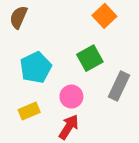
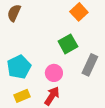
cyan pentagon: (36, 67) -> (19, 67), moved
yellow rectangle: (29, 111) -> (22, 96), moved

